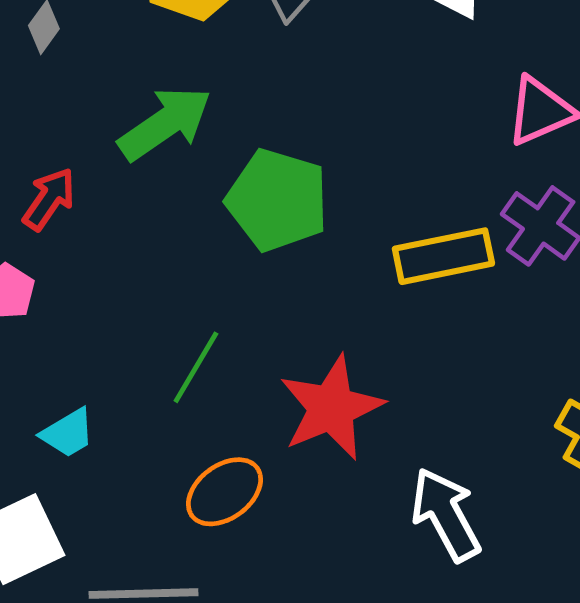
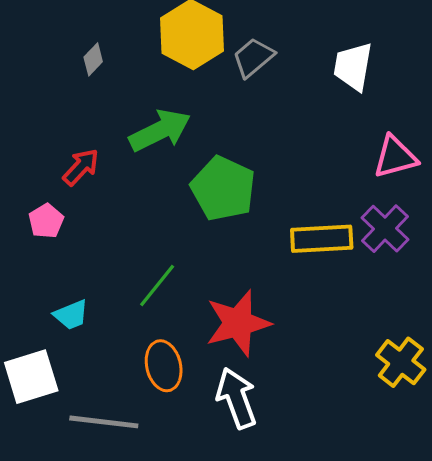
orange ellipse: (224, 492) -> (164, 366), turned -75
white arrow: (446, 514) -> (237, 398), moved

